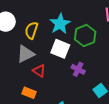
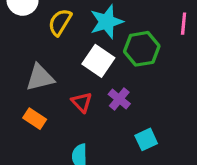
gray triangle: (26, 54) -> (40, 78), moved
red triangle: (39, 71) -> (82, 102), moved

